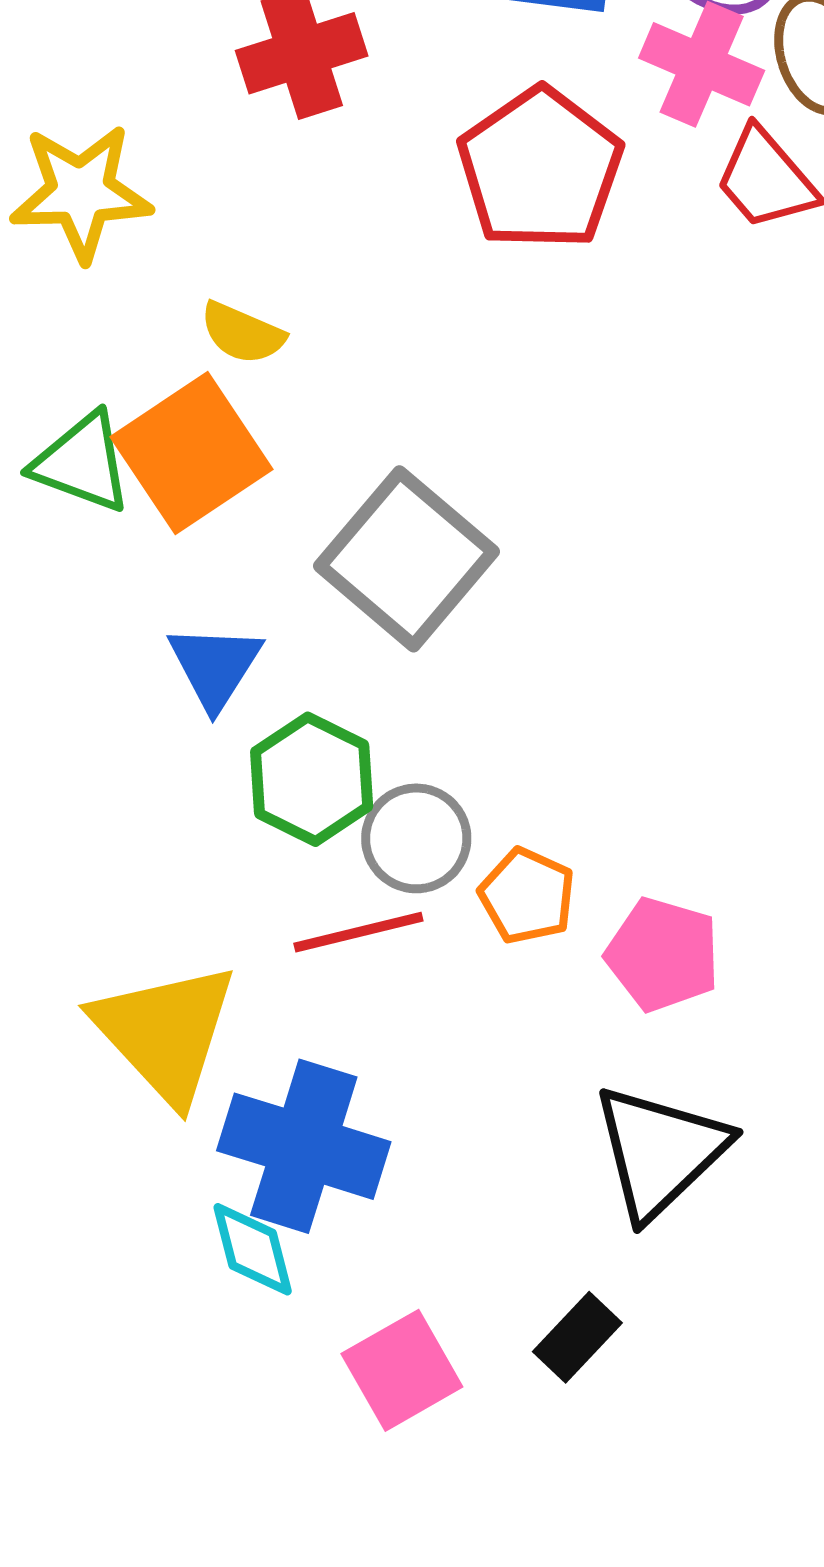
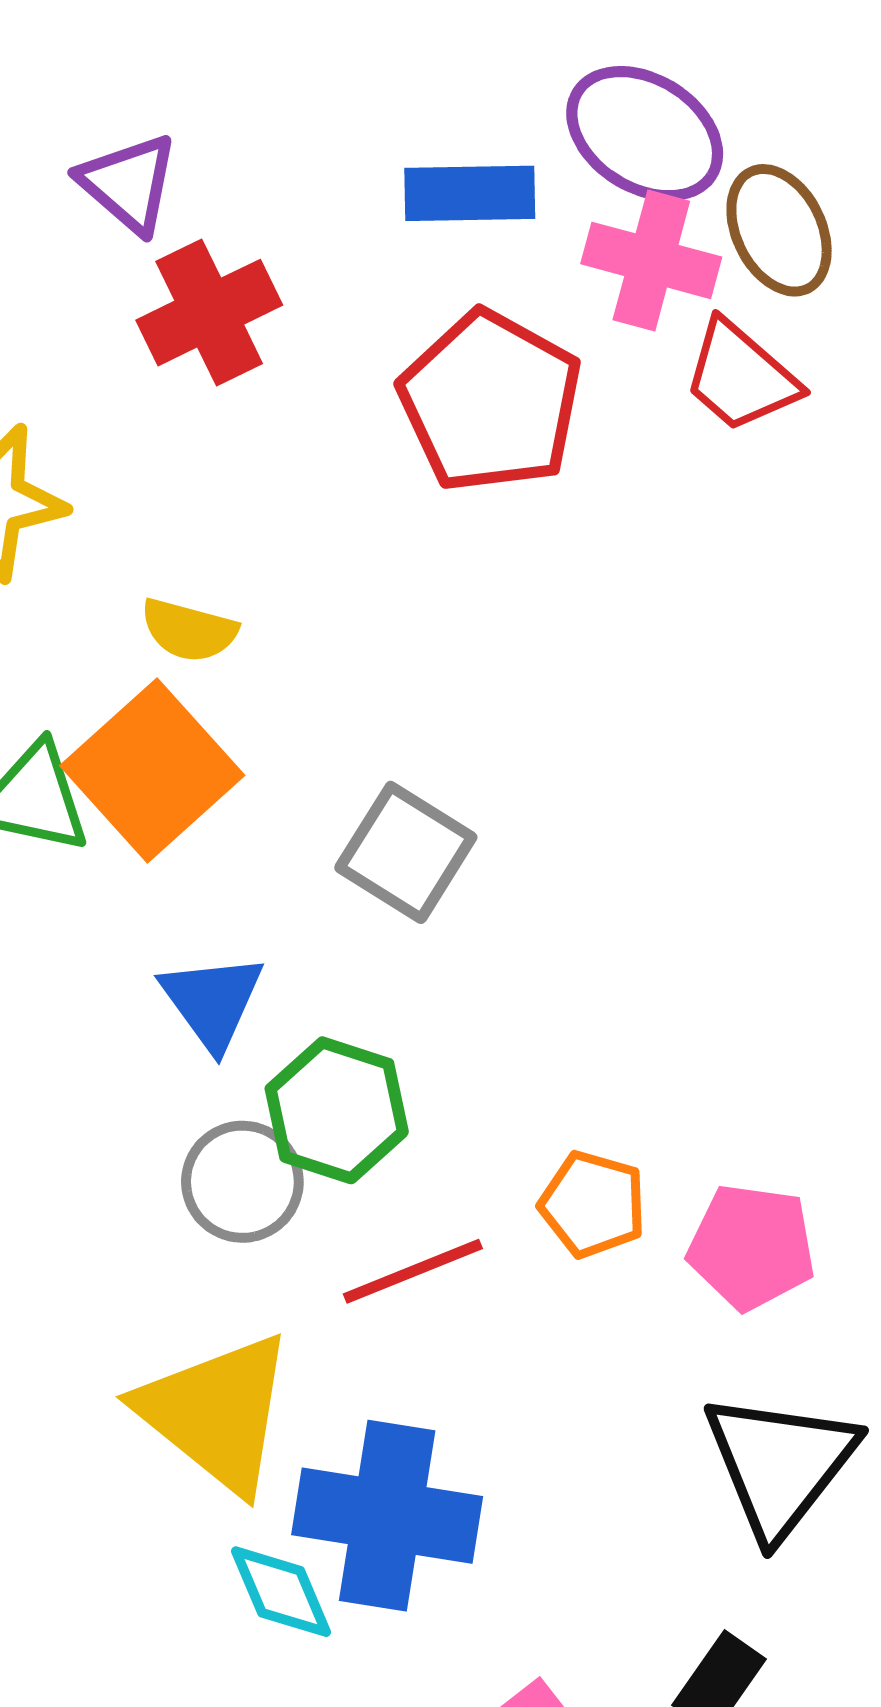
gray square: (406, 559) -> (406, 852), size x0.7
gray circle: (416, 838) -> (242, 1182), moved
cyan diamond: (253, 1249) -> (281, 1592), moved

